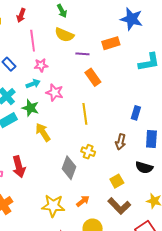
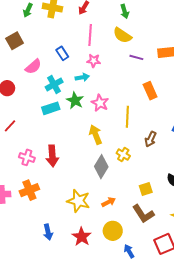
orange rectangle: (93, 77) -> (150, 91), moved
pink star: (55, 93) -> (100, 103), moved
yellow arrow: (43, 132) -> (96, 135), moved
brown arrow: (121, 142) -> (151, 139), moved

